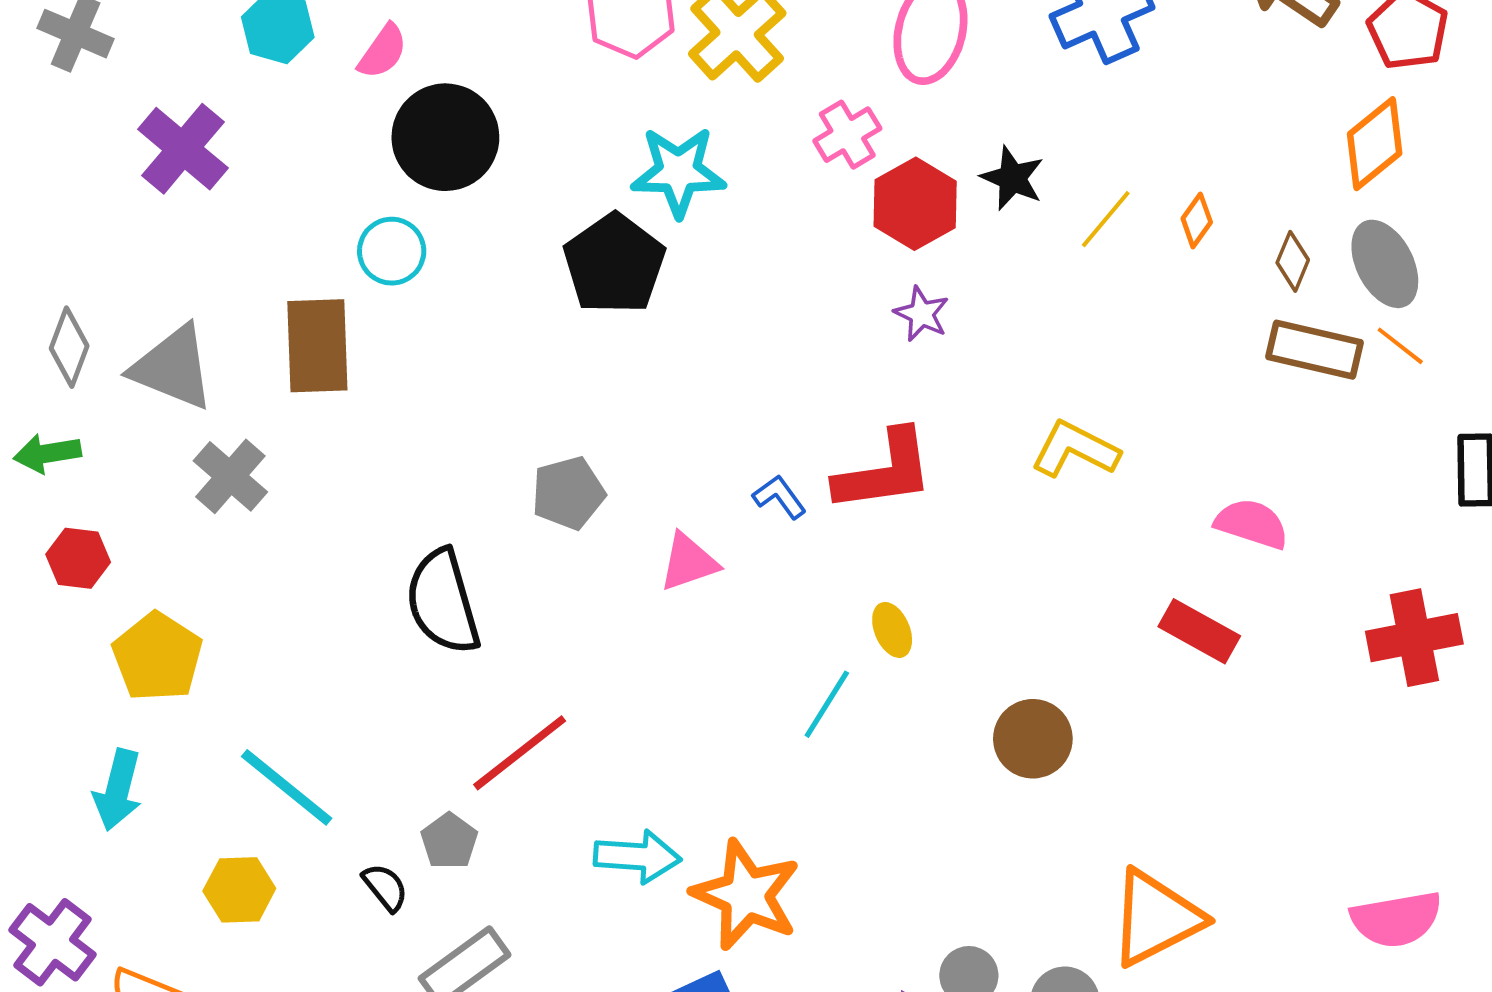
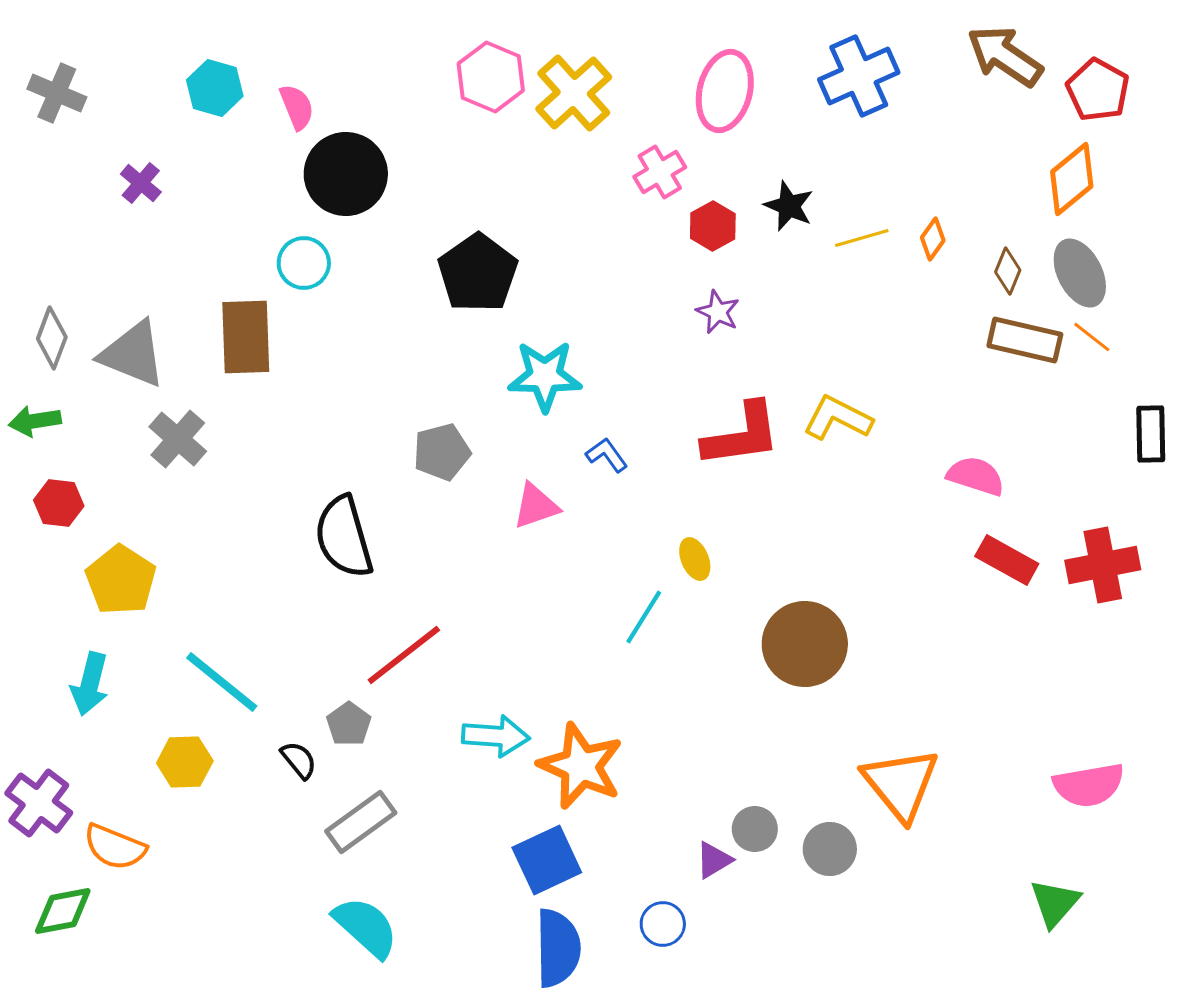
pink semicircle: (383, 51) -> (297, 107), turned -57
purple cross: (183, 149) -> (141, 183), size x0.6
cyan star: (678, 172) -> (545, 376), moved
red hexagon: (915, 204) -> (713, 226), size x0.7
yellow line: (1106, 219) -> (862, 238), turned 34
red L-shape: (884, 471) -> (742, 435), moved
red rectangle: (1199, 631) -> (1007, 560), moved
brown circle: (1033, 739) -> (805, 644), size x1.4
orange triangle: (1156, 918) -> (901, 784), turned -42

